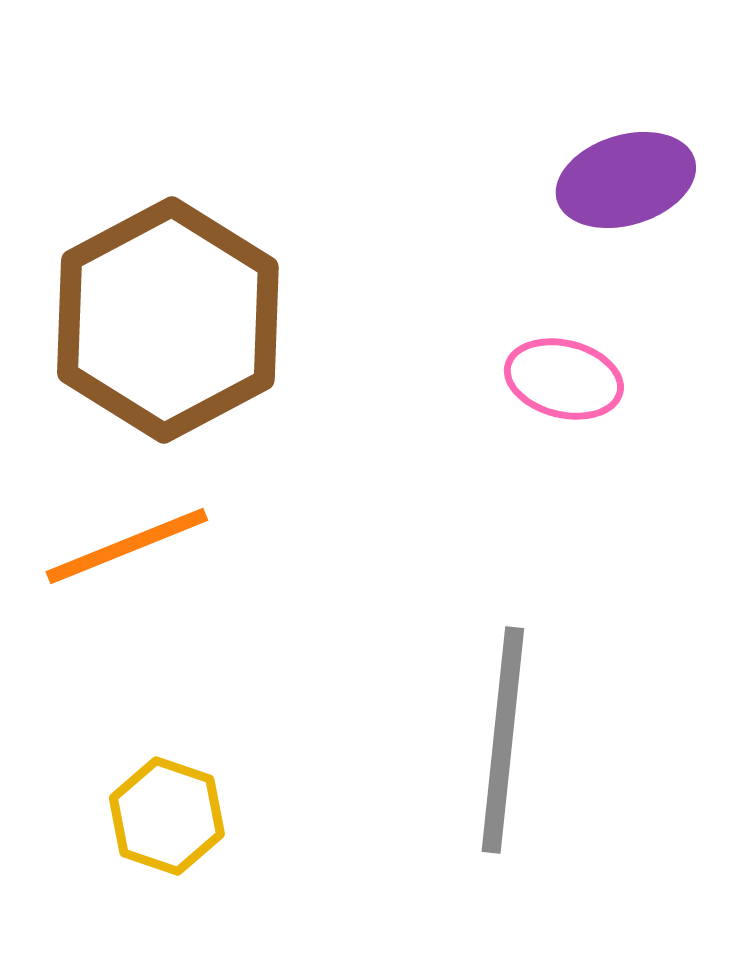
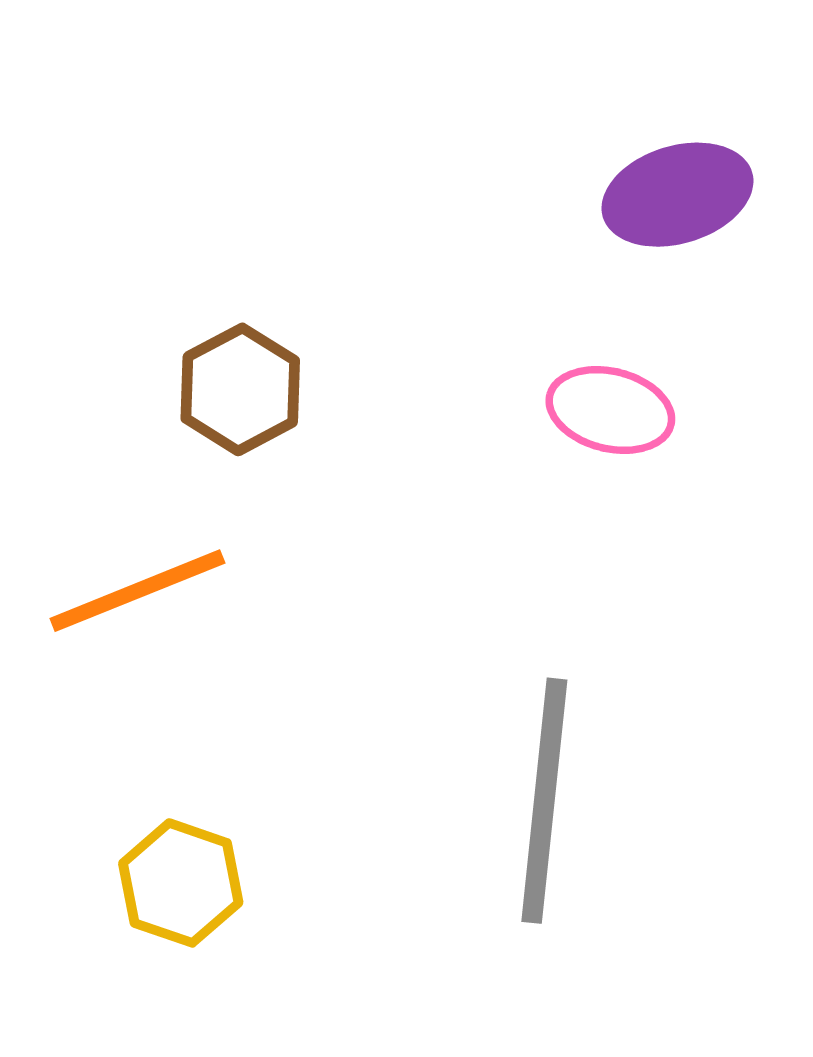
brown hexagon: (168, 320) -> (240, 389), moved, size x0.5

